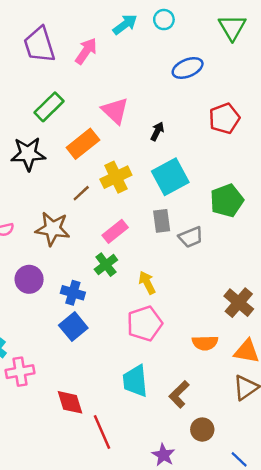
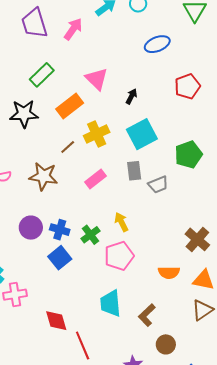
green cross: (106, 265) -> (90, 235), moved
purple circle: (29, 279) -> (31, 228), moved

